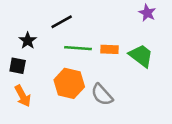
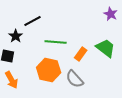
black line: (62, 22) -> (33, 21), moved
orange rectangle: (109, 49) -> (81, 54), moved, turned -56

